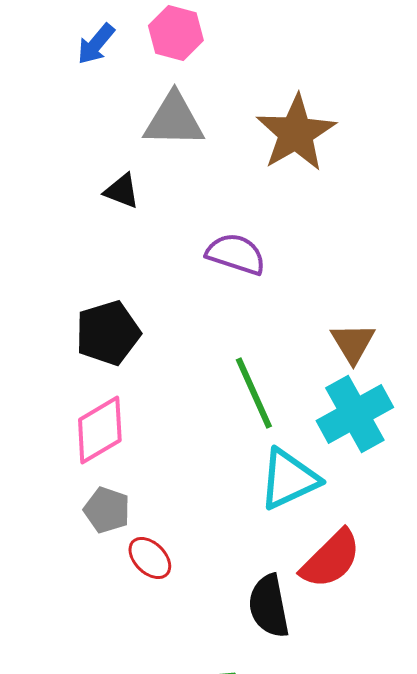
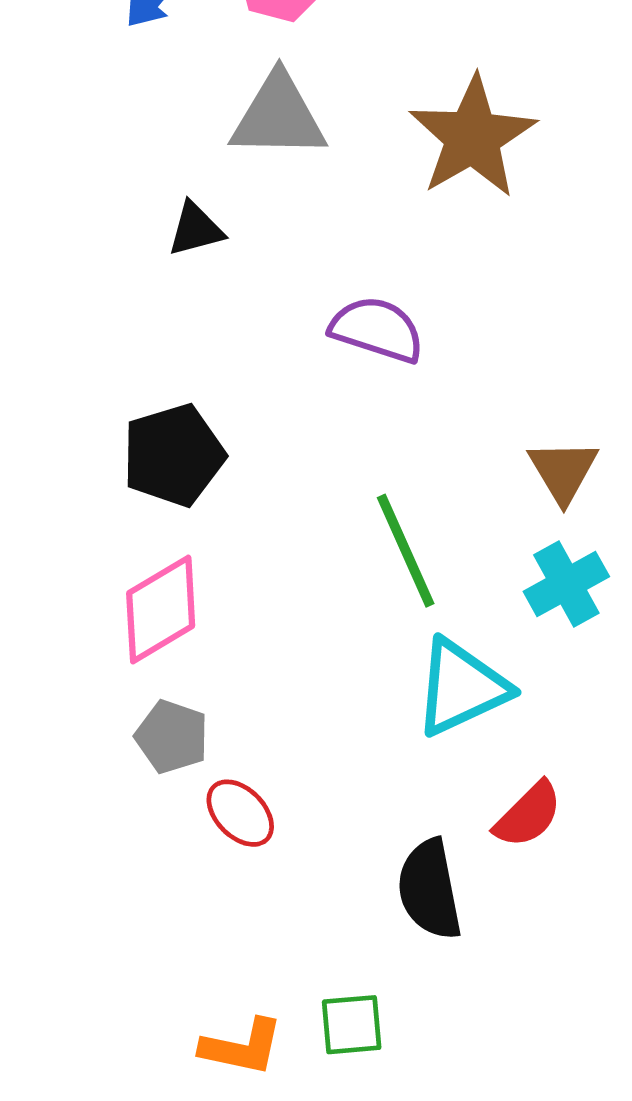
black triangle: (122, 191) -> (196, 229), turned -36
cyan cross: (355, 414) -> (566, 584), size x0.7
red semicircle: (331, 559) -> (528, 815), size x0.7

